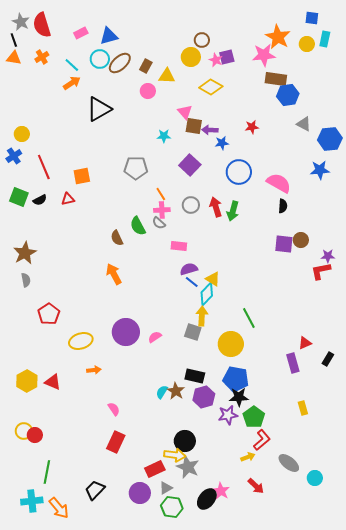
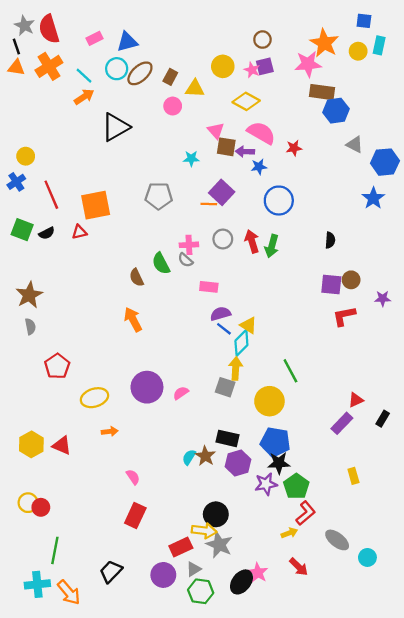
brown circle: (202, 40) -> (262, 40), moved
orange cross: (42, 57) -> (49, 66), size x1.6
blue star: (320, 170) -> (373, 198), turned -30
orange square: (82, 176) -> (96, 205), size x1.5
pink semicircle: (279, 183) -> (261, 133), moved
orange line: (161, 194) -> (209, 204), moved, turned -56
red L-shape: (321, 271) -> (344, 316), moved
purple rectangle: (293, 363) -> (342, 423), turned 60

